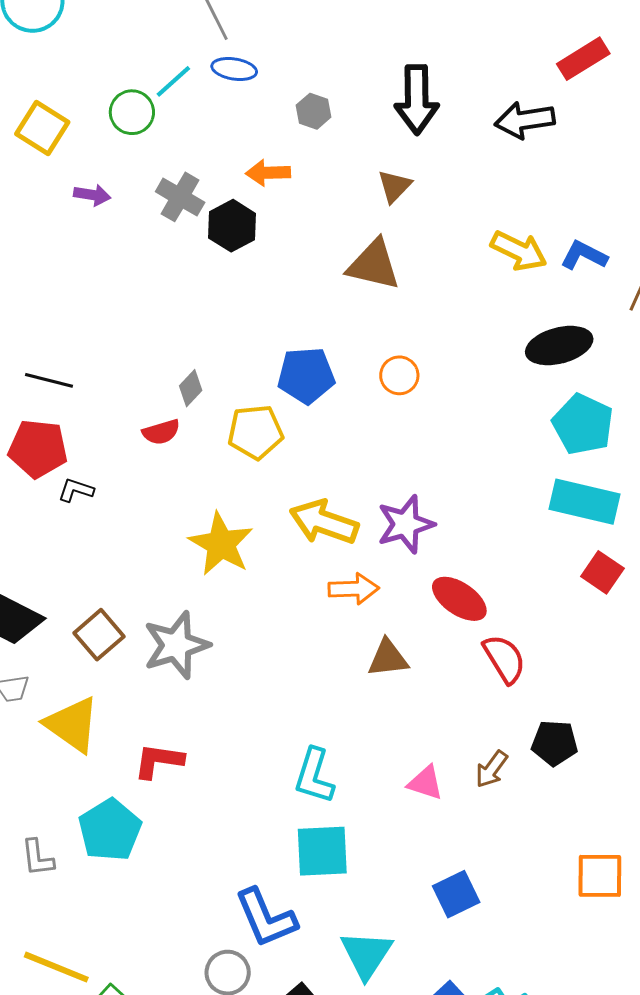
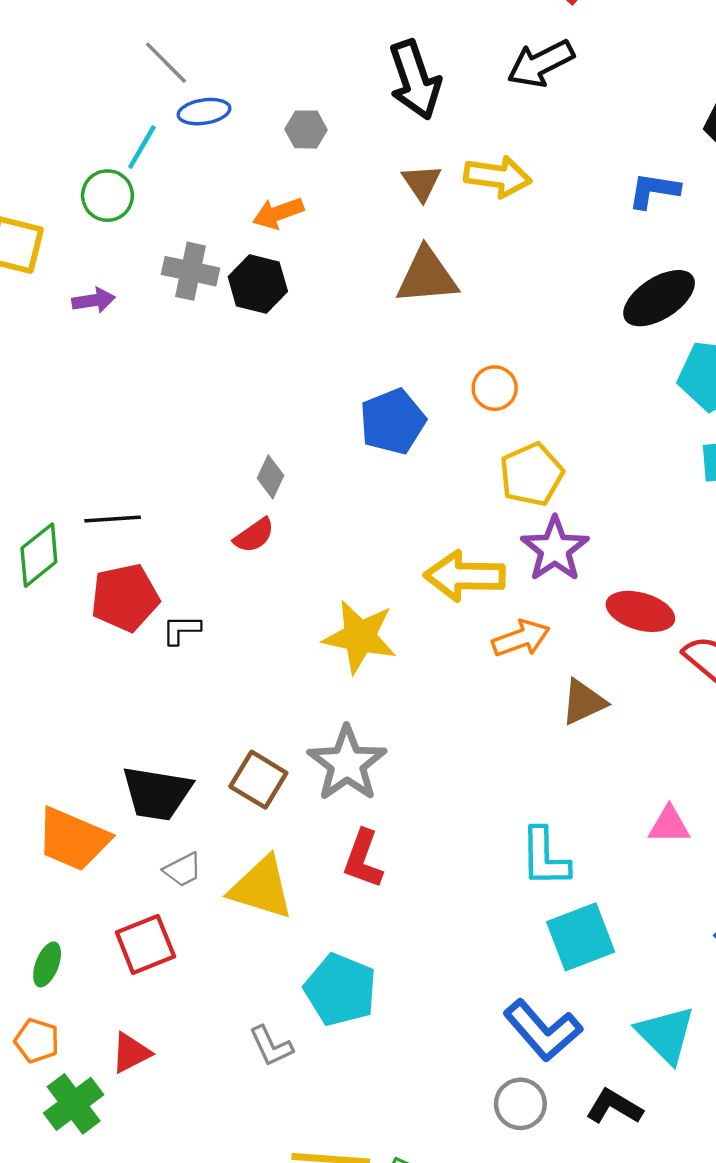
yellow arrow: (519, 251) -> (498, 176), moved
yellow pentagon: (255, 432) -> (531, 474), moved
red L-shape: (159, 761) -> (363, 859), moved, turned -60

